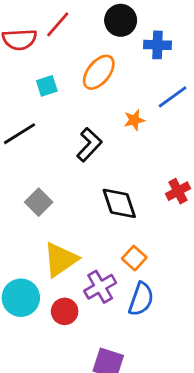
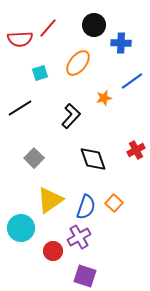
orange square: (134, 258) -> (114, 203), moved
purple cross: (100, 287) -> (79, 237), moved
blue semicircle: (141, 299) -> (86, 207), moved
red circle: (65, 311) -> (53, 251), moved

